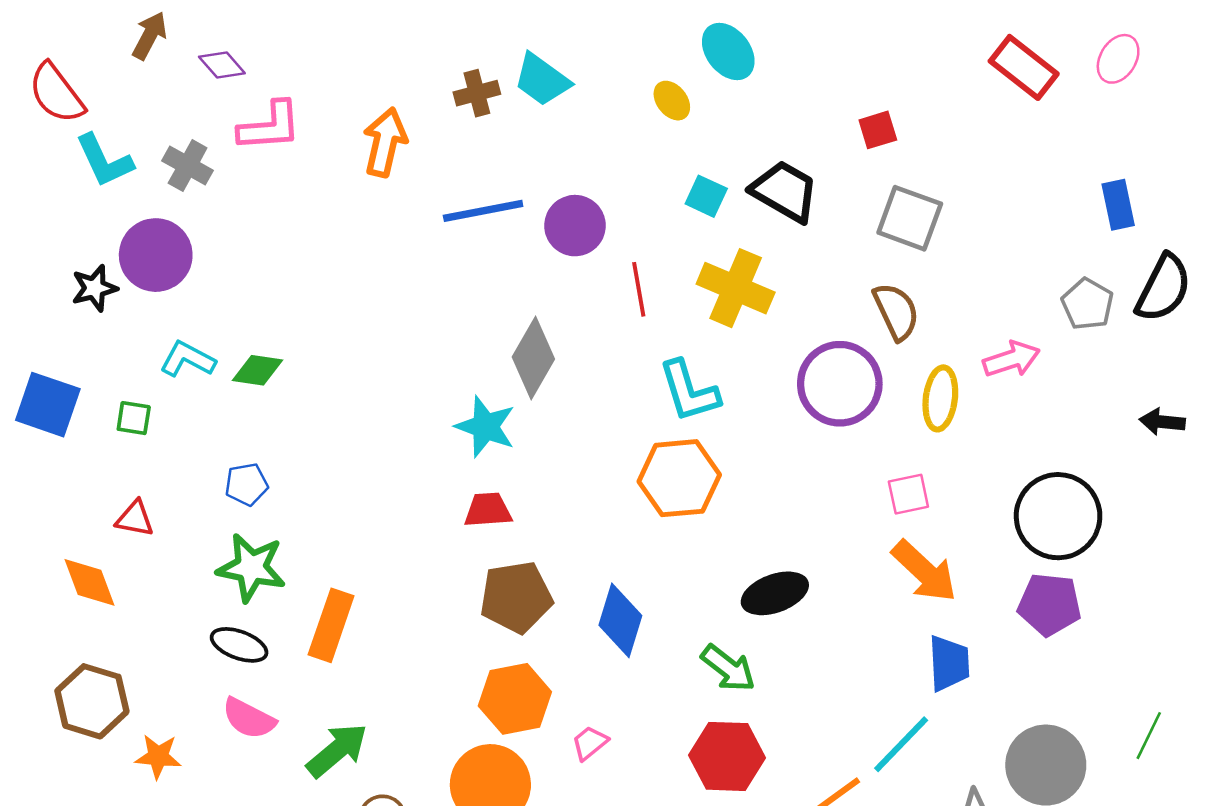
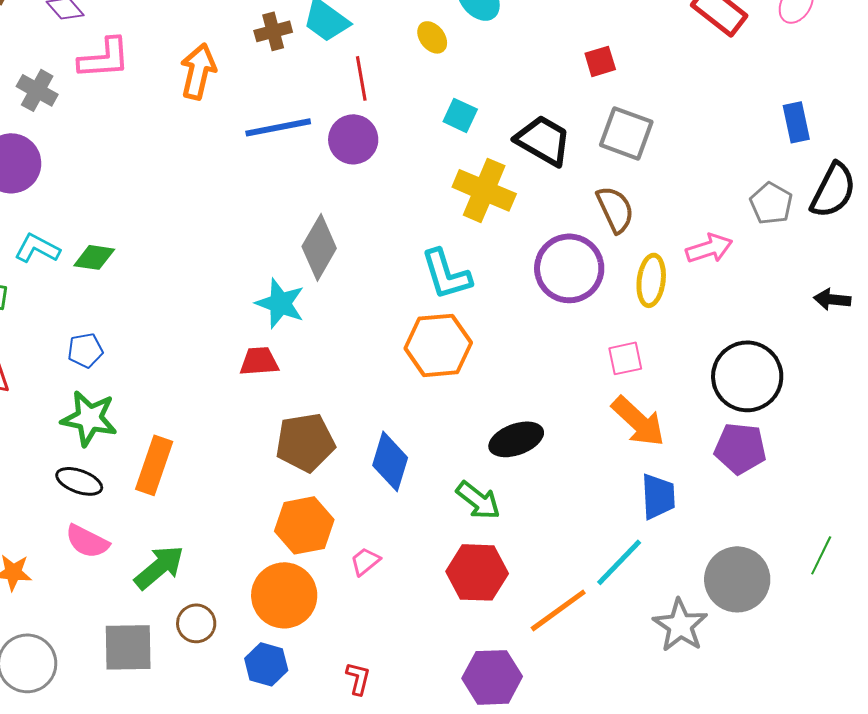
black trapezoid: (785, 191) -> (543, 140), moved
red line: (639, 289) -> (361, 78), moved
red trapezoid: (488, 510) -> (259, 361), moved

